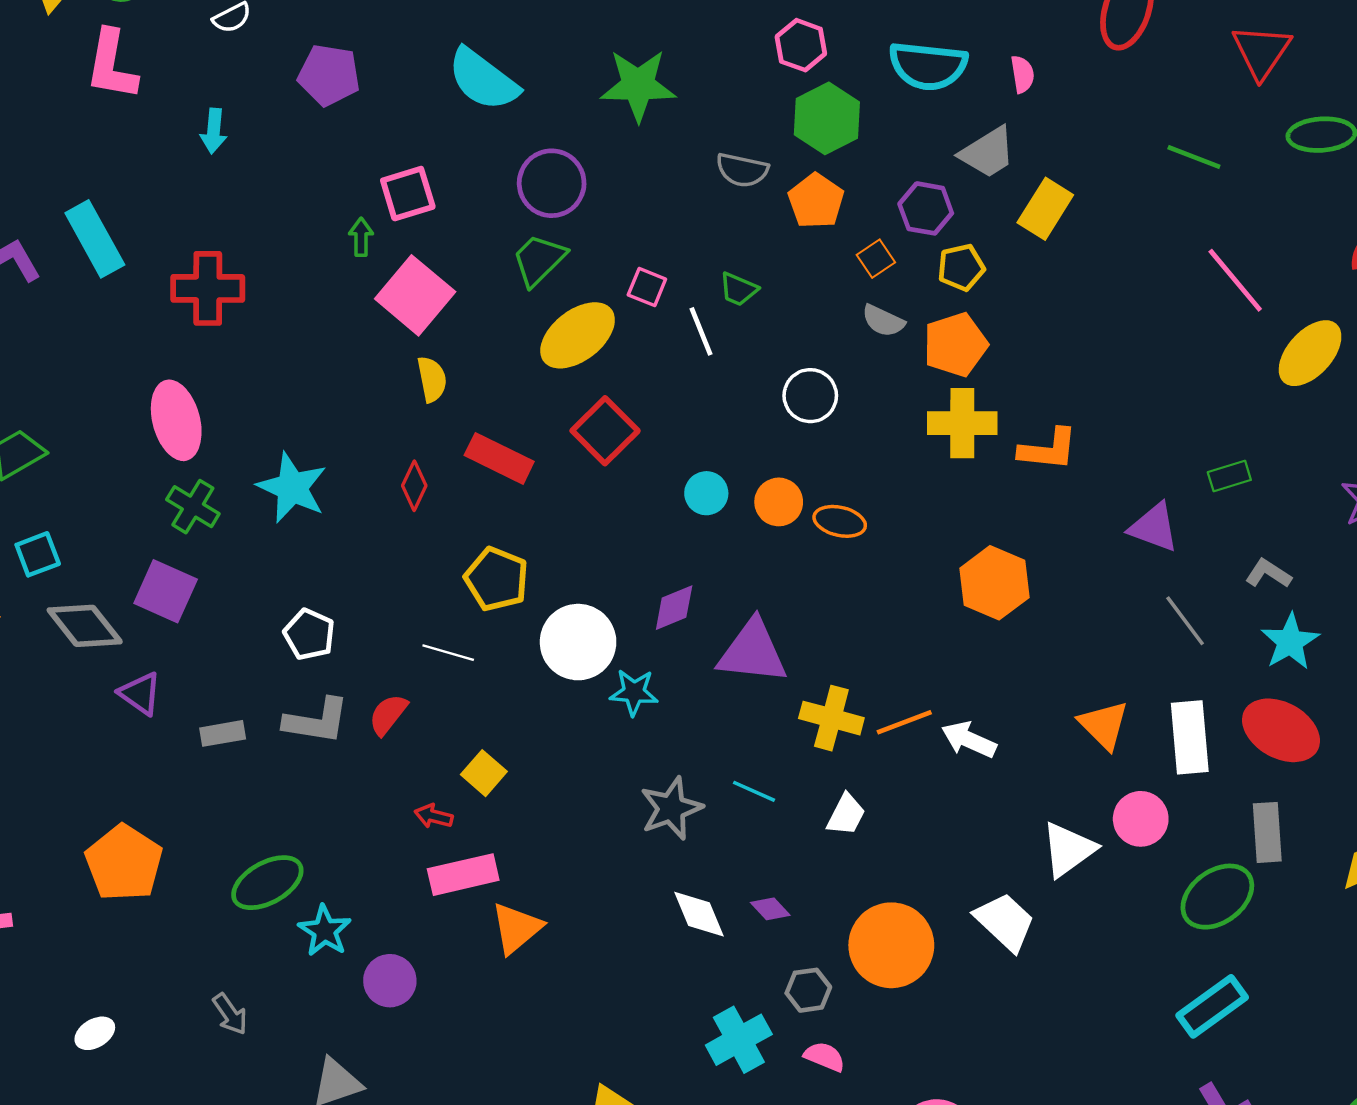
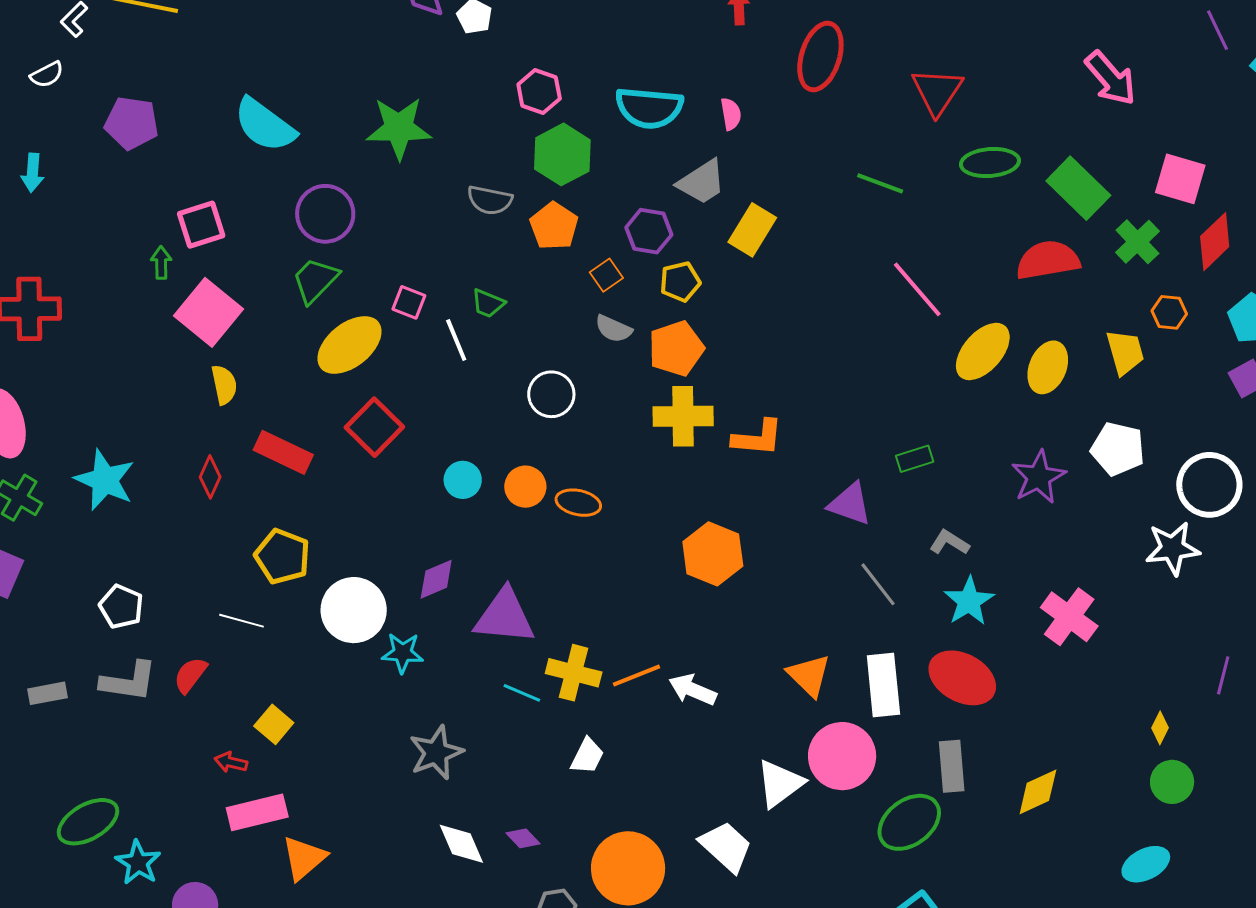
cyan line: (754, 791) -> (522, 693), moved
pink circle: (1141, 819) -> (842, 756), size x1.4

